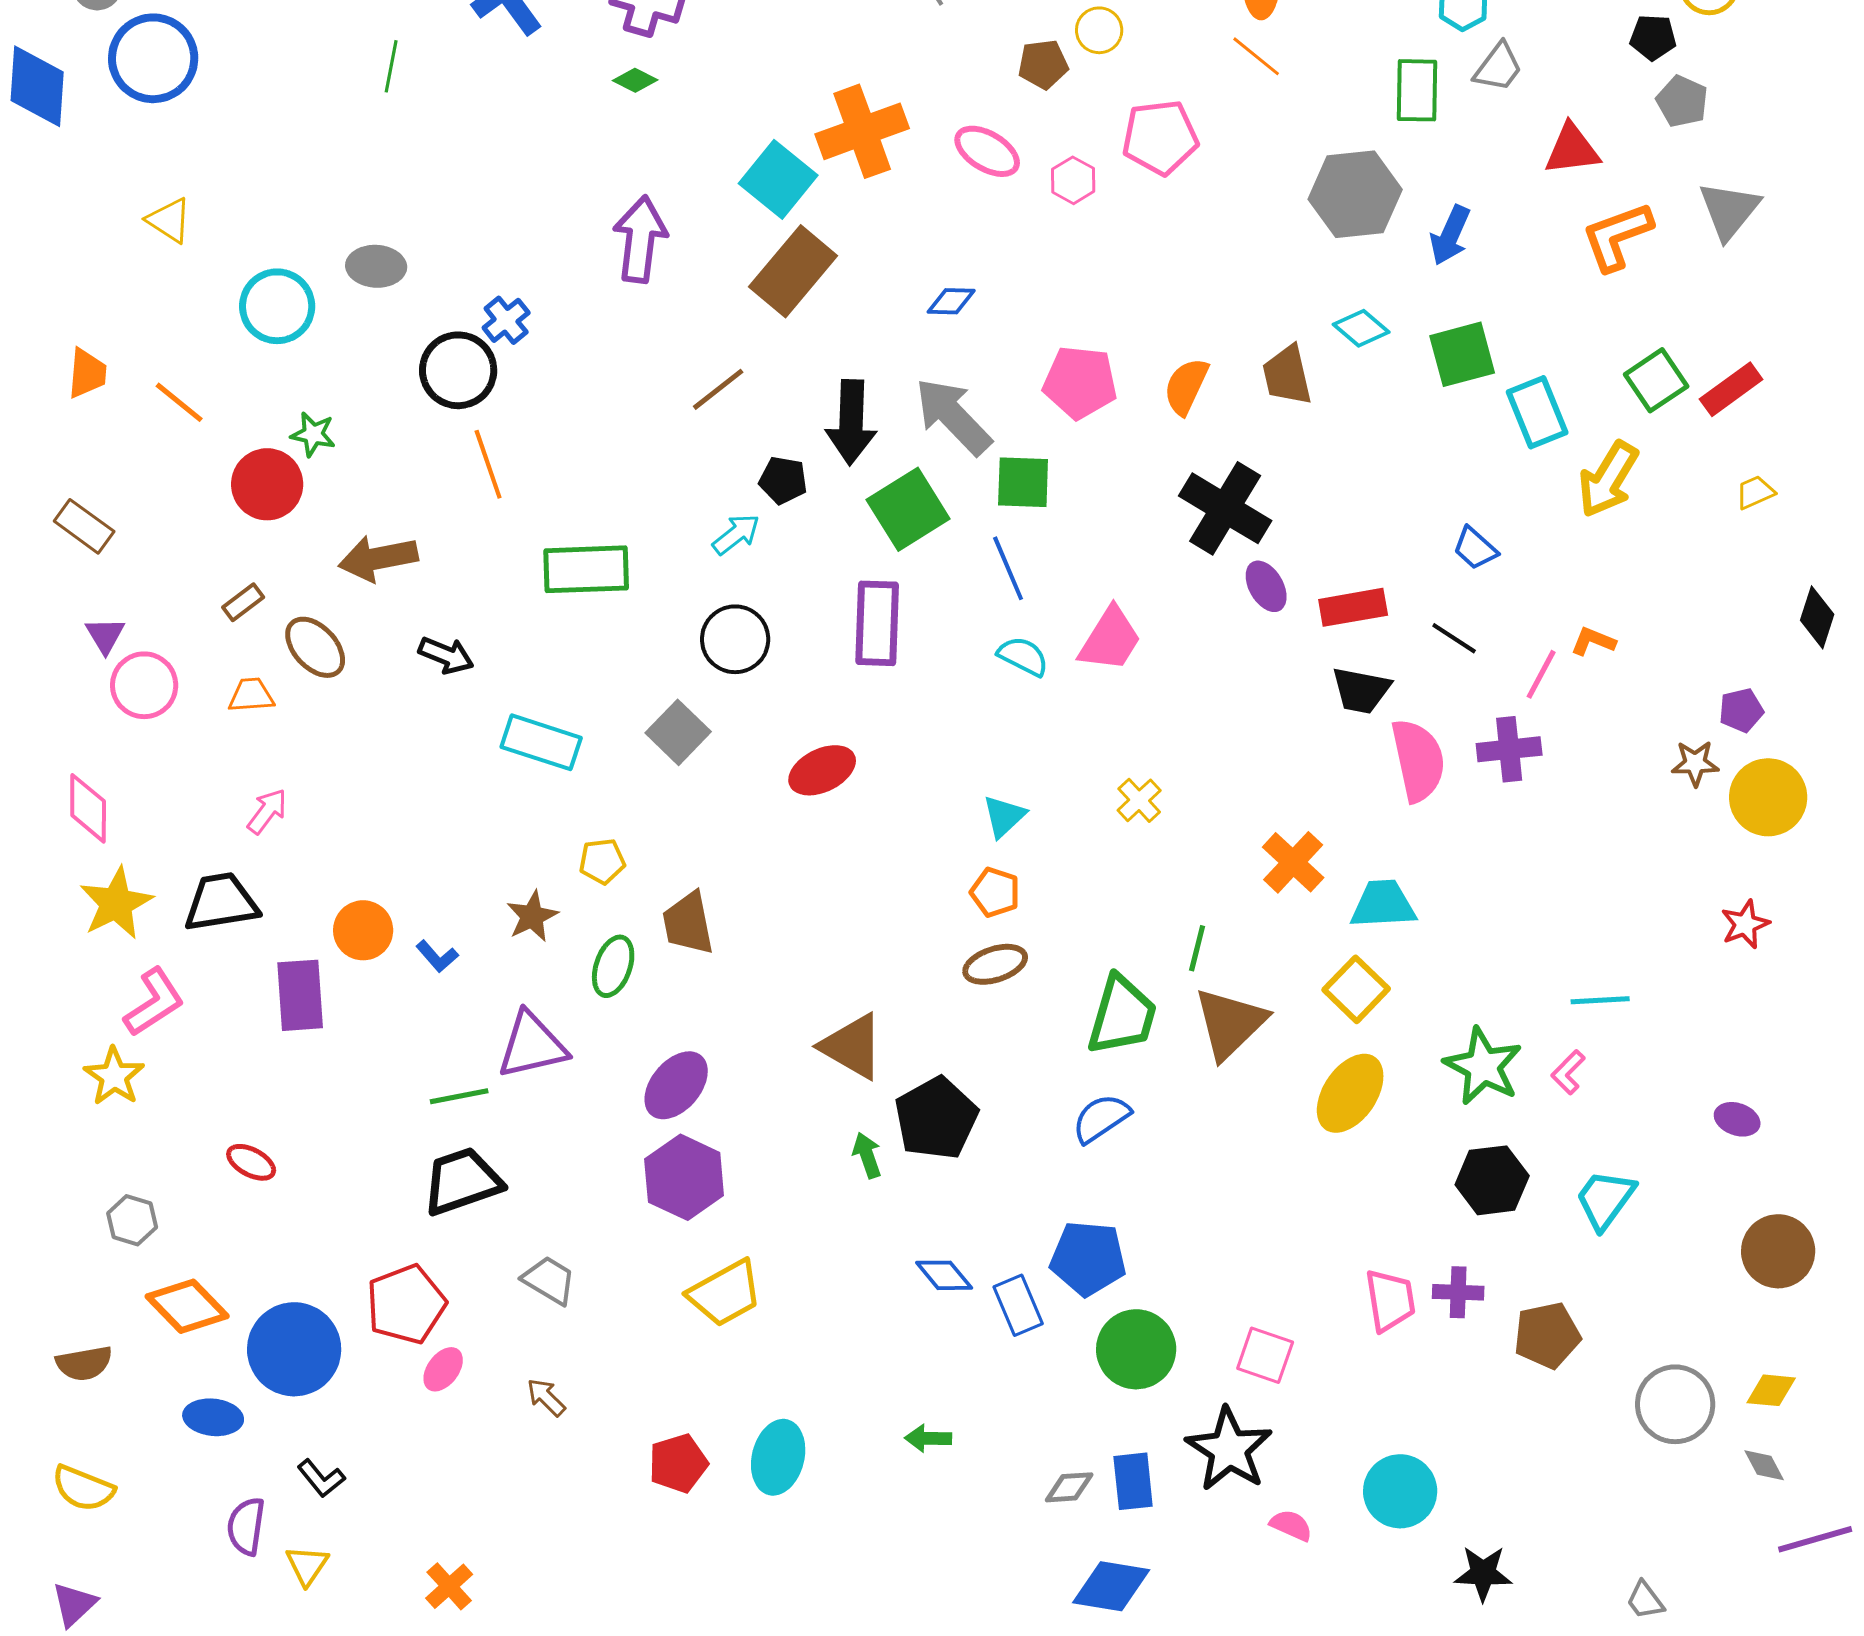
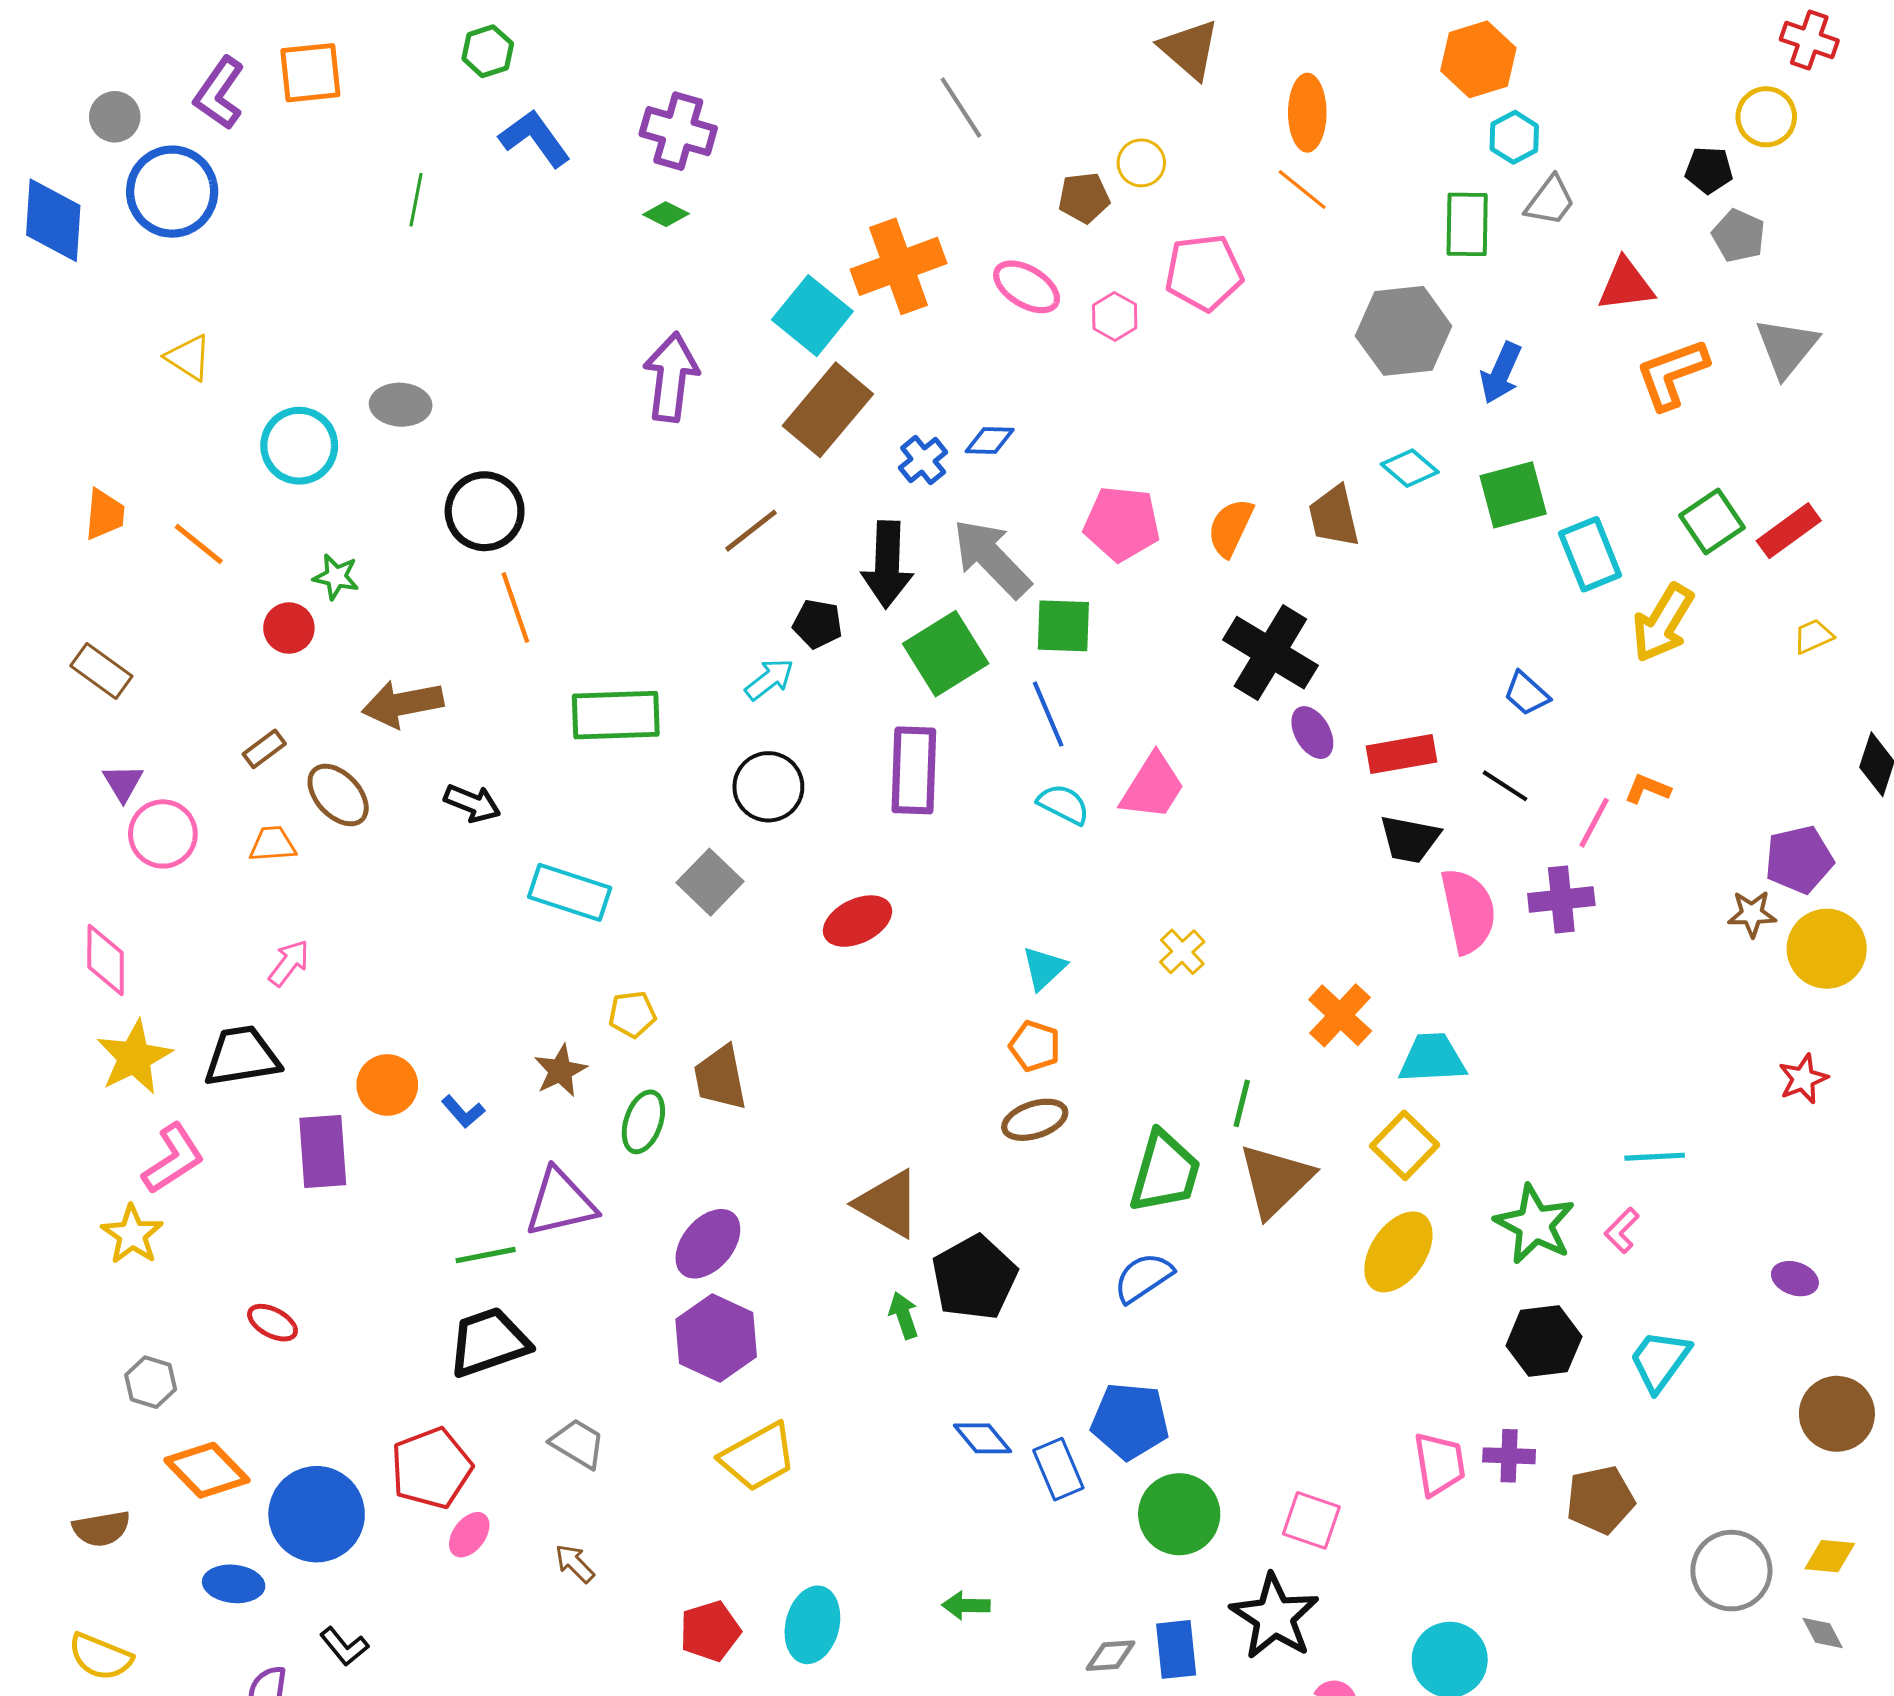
blue cross: (506, 320) -> (923, 460), moved
red circle: (267, 484) -> (289, 628), size x0.7
purple pentagon: (1741, 710) -> (1799, 860), size x1.5

